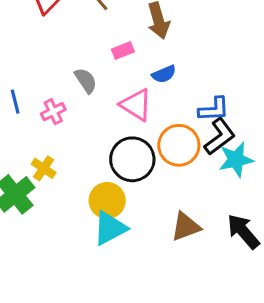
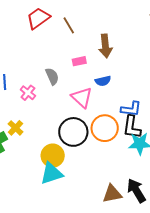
pink cross: (53, 112) -> (28, 93), turned -35
black L-shape: (220, 136) -> (132, 127), turned 125
brown triangle: (186, 227) -> (112, 194), moved

